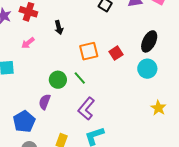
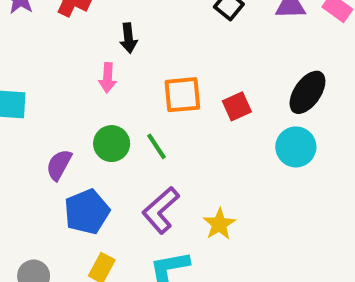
pink arrow: (28, 43) -> (108, 78), moved, turned -56
purple semicircle: (45, 102) -> (59, 165), moved
yellow star: (158, 108) -> (219, 224), moved
blue pentagon: (24, 121) -> (87, 212), moved

